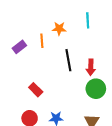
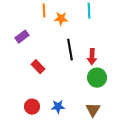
orange line: (42, 41) -> (44, 11), moved
red rectangle: (36, 90) -> (38, 67), moved

